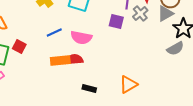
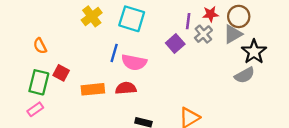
purple square: (116, 22) -> (175, 44), turned 35
blue line: (54, 32) -> (114, 53), moved, turned -49
orange rectangle: (60, 60) -> (93, 89), moved

